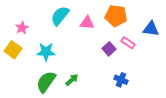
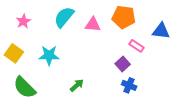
pink star: (22, 28) -> (23, 21), moved
purple square: (109, 49) -> (123, 64), moved
green semicircle: (46, 82) -> (25, 87), moved, turned -80

